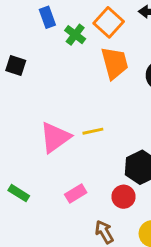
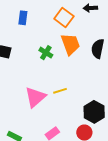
blue rectangle: (47, 17) -> (23, 18), turned 32
green cross: (75, 35) -> (46, 53), moved

